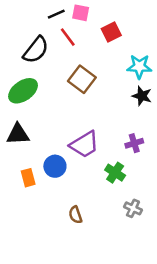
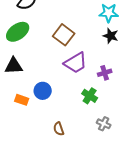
brown square: (82, 79) -> (64, 35), moved
purple trapezoid: (84, 144) -> (76, 63), moved
orange rectangle: (28, 178) -> (22, 100), turned -56

